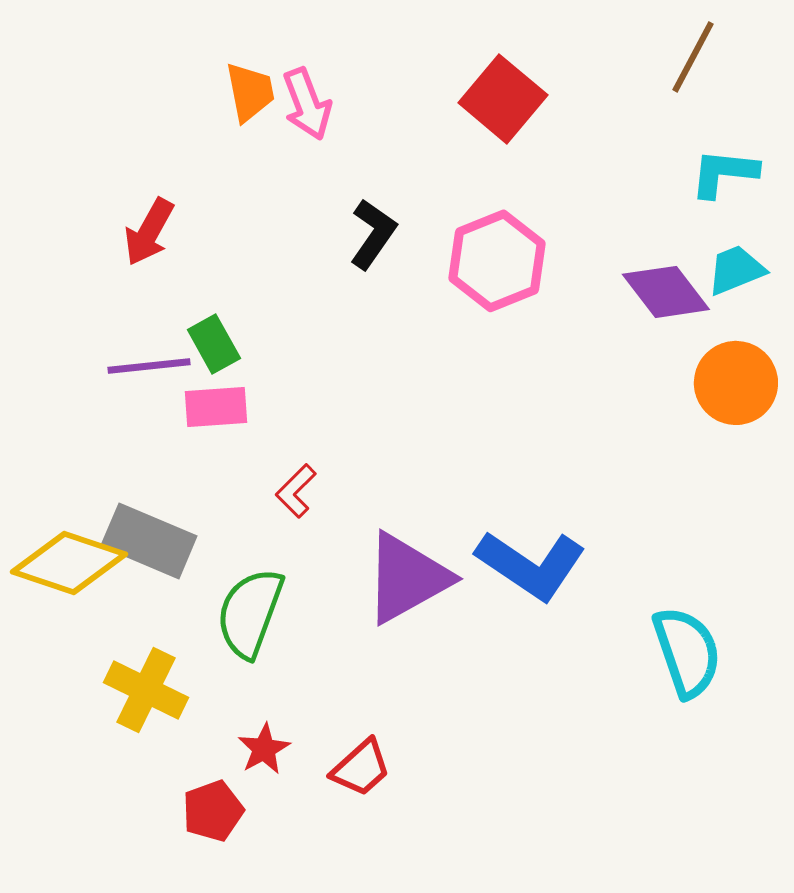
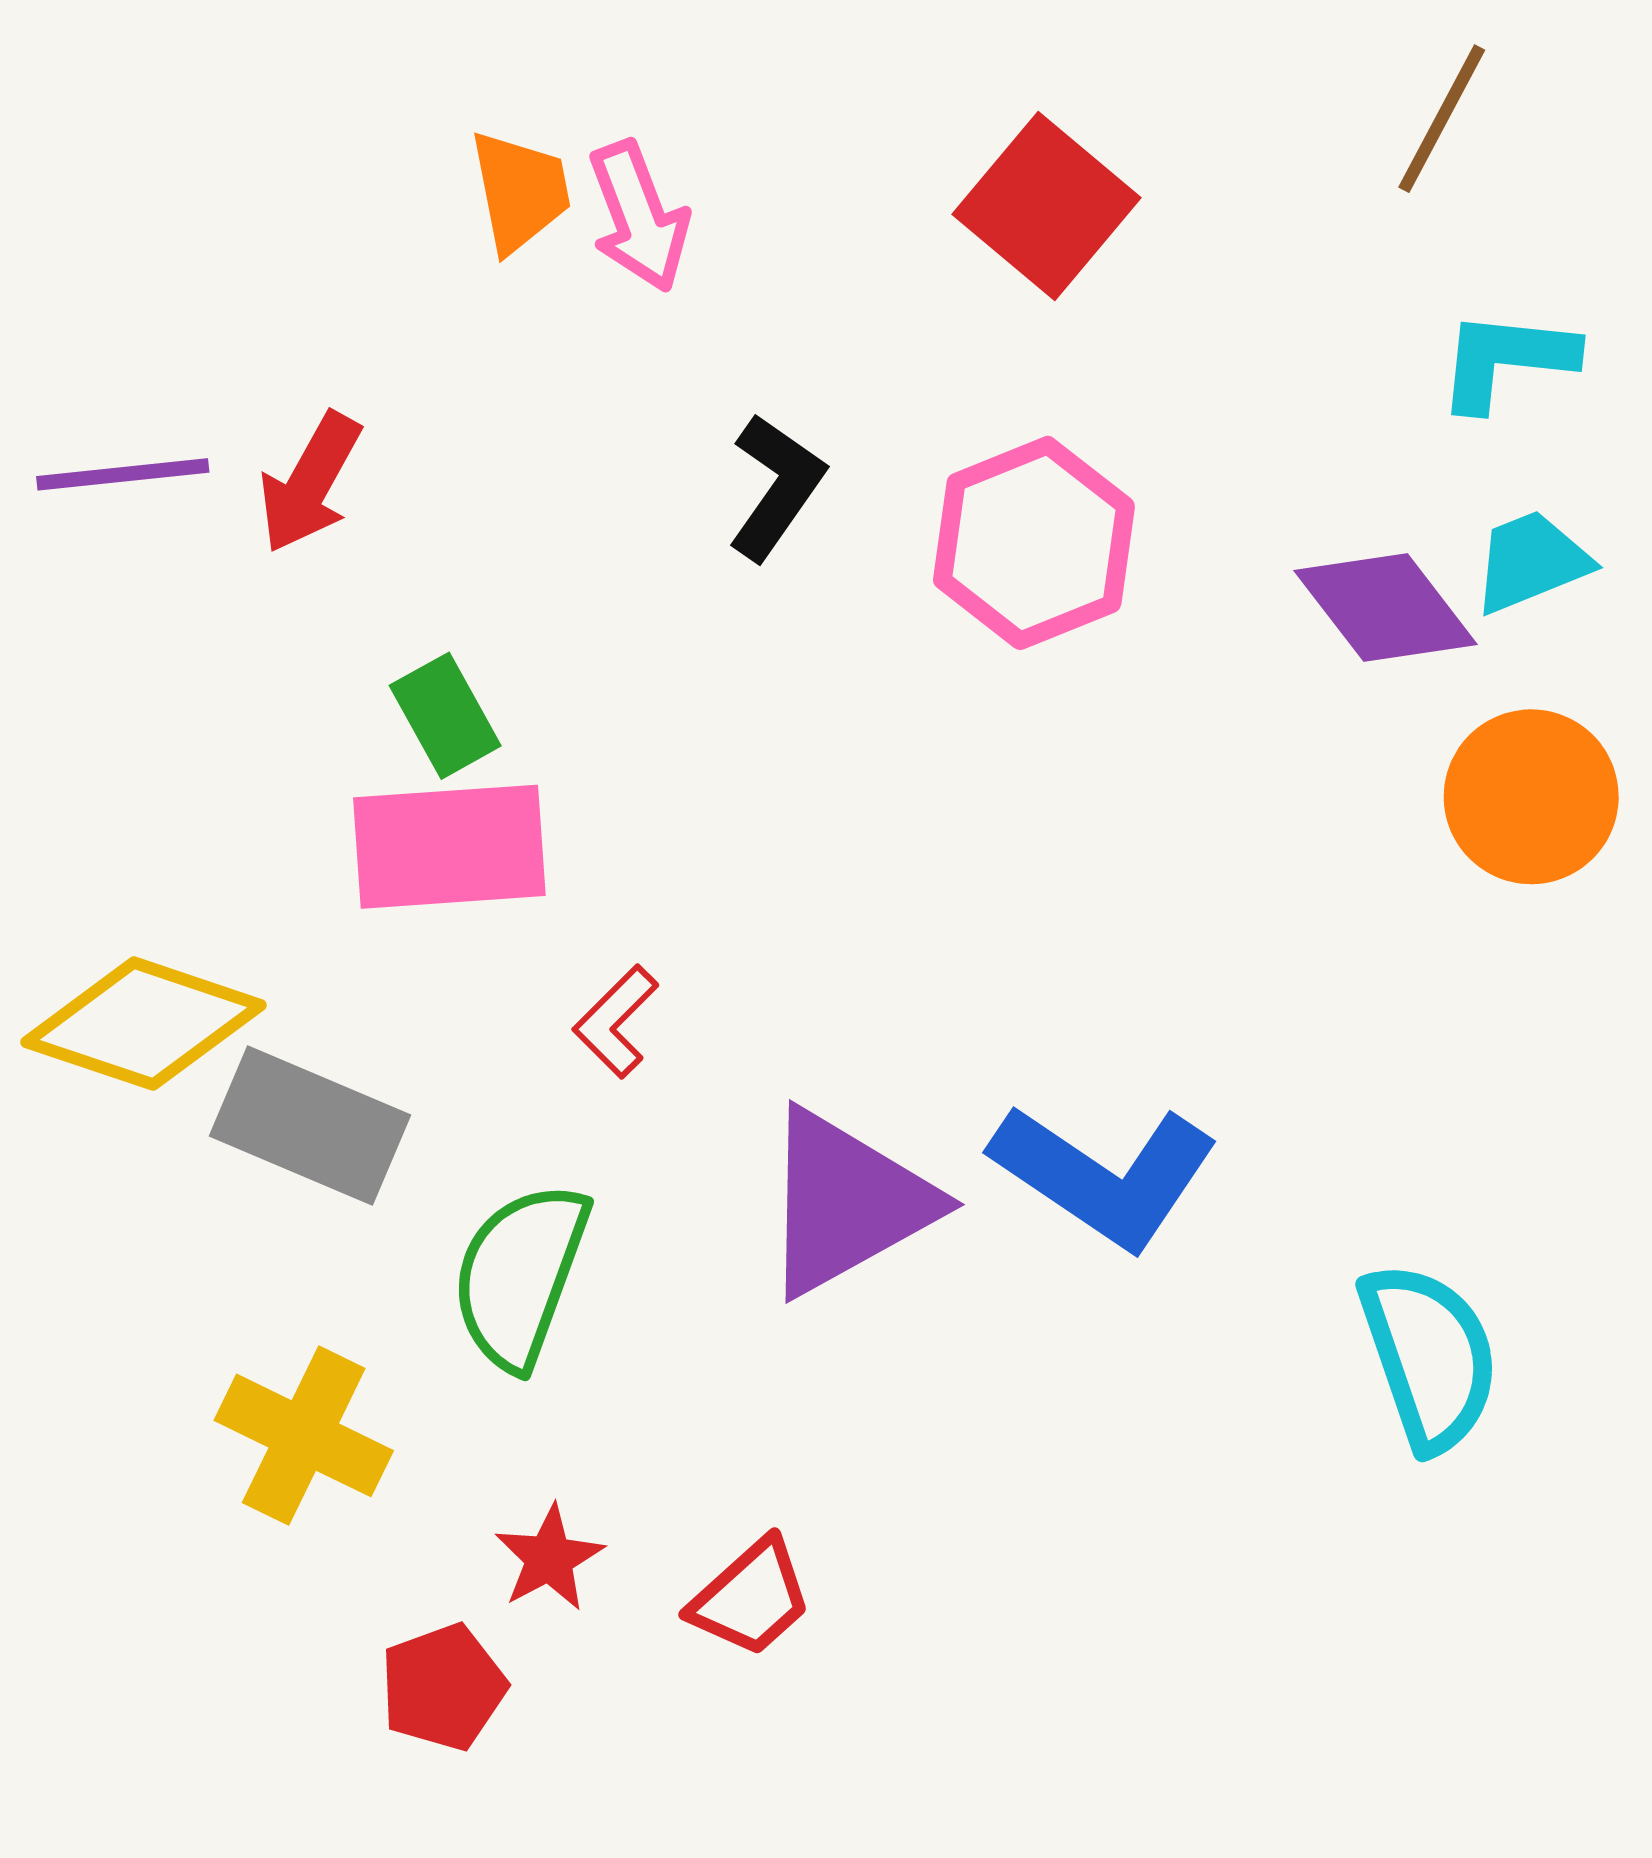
purple line: (149, 366) -> (123, 474), moved
pink rectangle: (216, 407) -> (449, 847), size x1.5
yellow diamond: (69, 563) -> (144, 1024), moved

